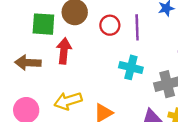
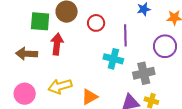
purple line: (137, 27) -> (125, 35), moved

